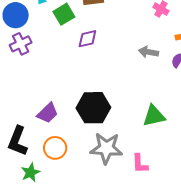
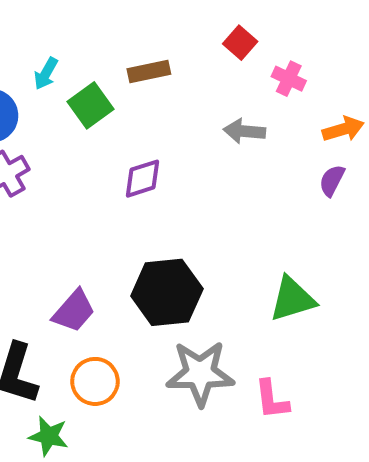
purple diamond: (87, 39) -> (142, 179), moved
gray arrow: (148, 52) -> (244, 131), moved
green star: (30, 173) -> (49, 436), turned -30

